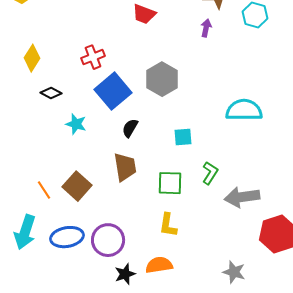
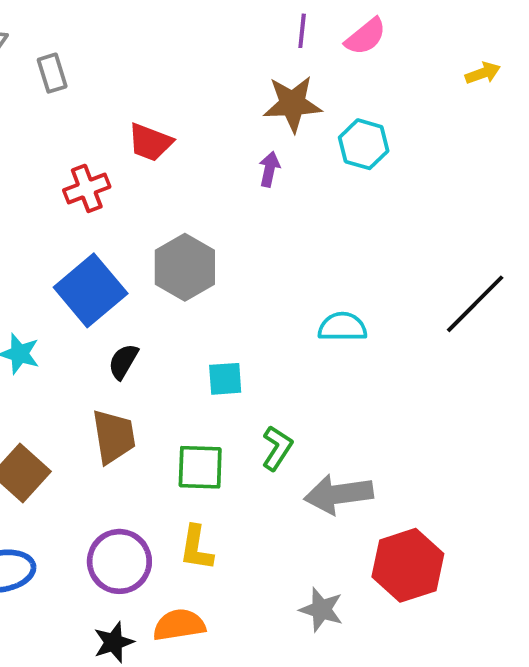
red cross: (93, 57) -> (87, 188), moved
cyan semicircle: (244, 110) -> (342, 327), size x0.7
purple circle: (108, 240) -> (119, 561), moved
gray star: (234, 272) -> (321, 610), moved

